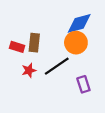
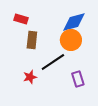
red rectangle: (17, 47) -> (21, 19), moved
red star: (29, 70) -> (30, 77), moved

